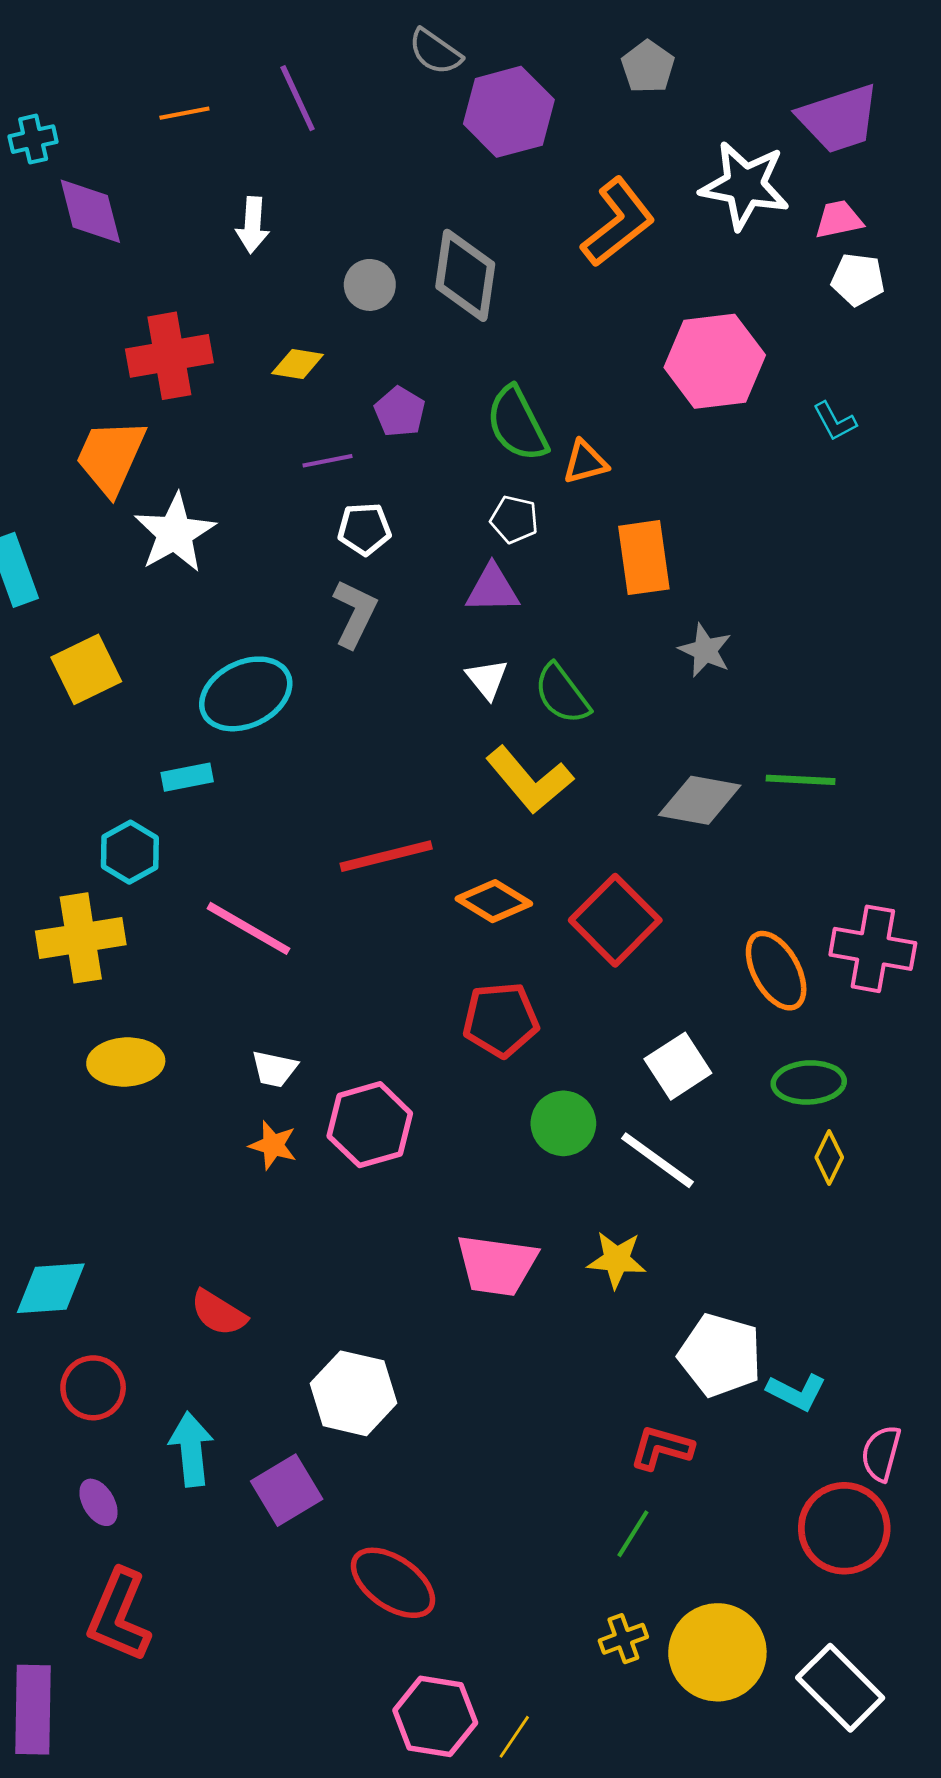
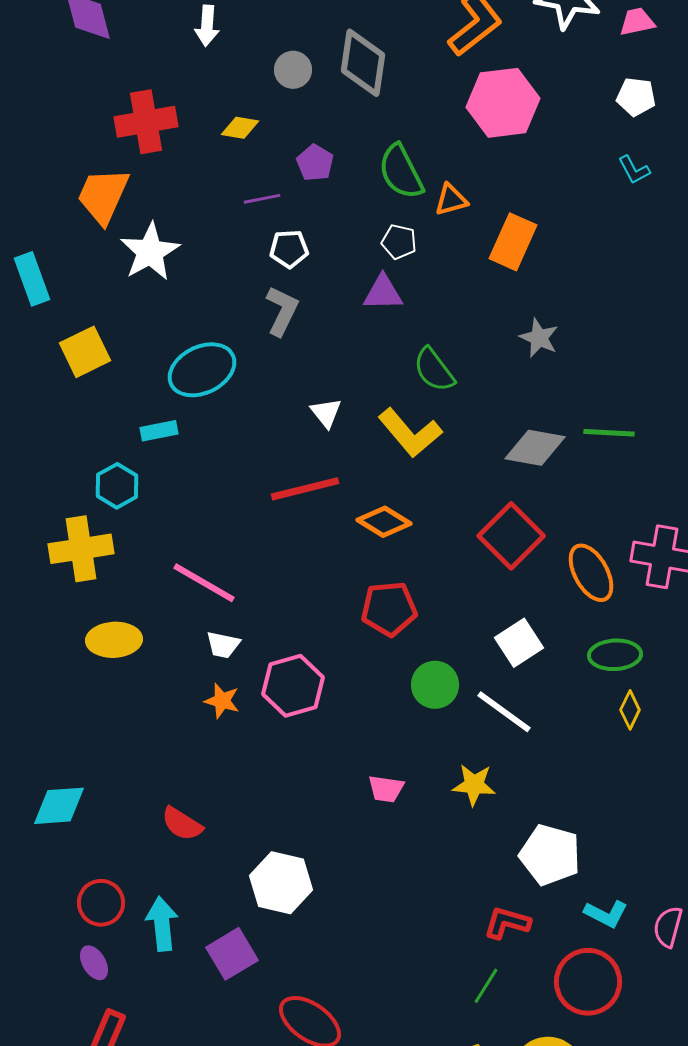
white pentagon: (858, 279) -> (636, 97), moved
pink hexagon: (715, 361) -> (503, 103), moved
orange rectangle: (644, 558) -> (513, 242), moved, turned 32
white triangle: (487, 679) -> (326, 413), moved
red square: (615, 920) -> (511, 536), moved
pink line: (248, 928) -> (204, 583), moved
pink trapezoid: (497, 1265) -> (386, 789), size x0.6
red circle: (93, 1388) -> (101, 903), moved
cyan L-shape: (797, 1392) -> (606, 914), moved
red circle: (844, 1528) -> (588, 982), moved

